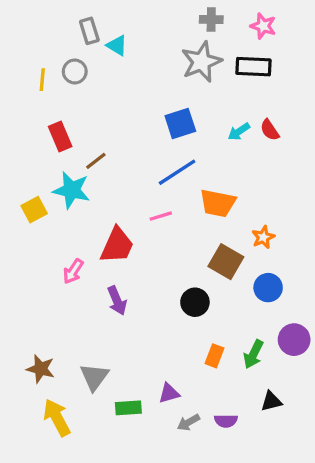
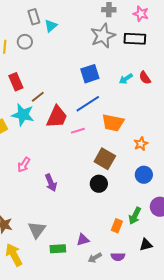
cyan triangle: (117, 45) -> (51, 26), turned 48
red trapezoid: (117, 245) -> (57, 117), moved
brown square: (226, 262) -> (105, 159), moved
orange rectangle: (214, 356) -> (117, 226), moved

